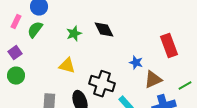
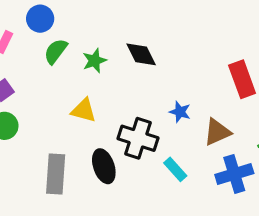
green semicircle: (35, 30) -> (56, 51), moved
blue star: (136, 63) -> (180, 112), moved

